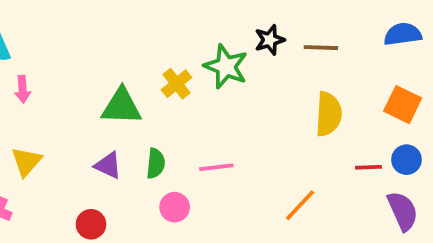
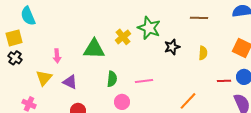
black star: (270, 40) -> (172, 47), moved
pink arrow: (23, 89) -> (57, 56), moved
yellow semicircle: (329, 114) -> (203, 53), size x0.6
purple triangle: (108, 165) -> (70, 82), moved

